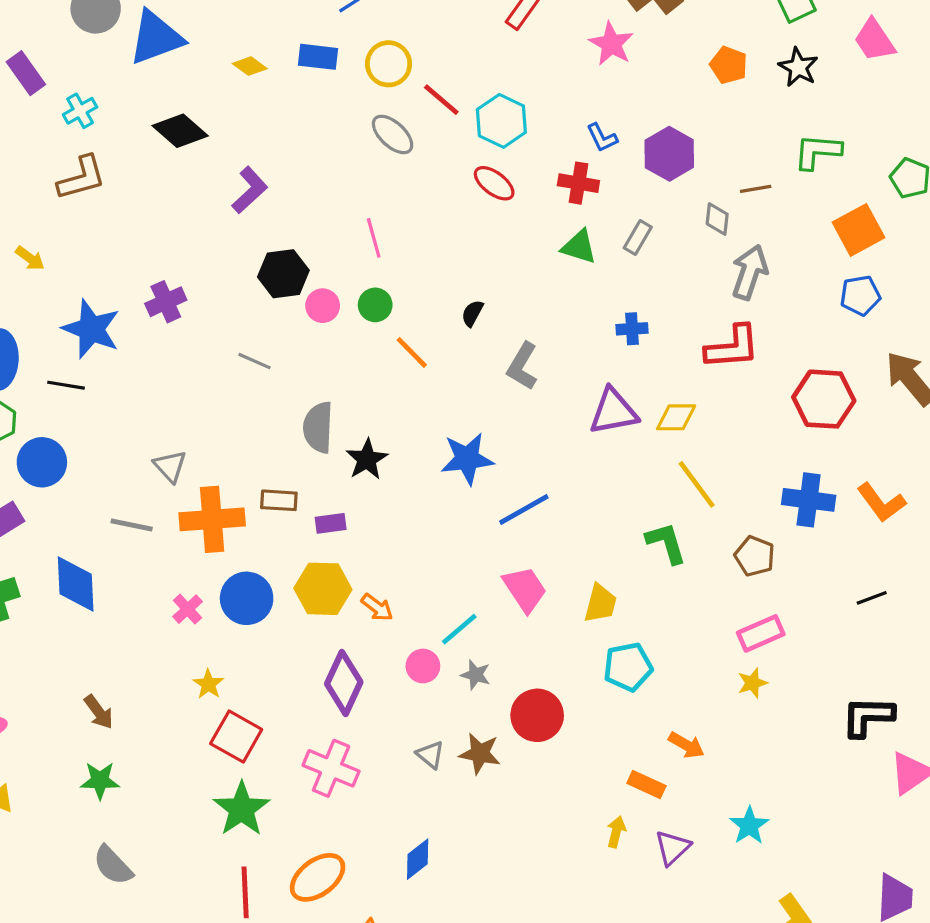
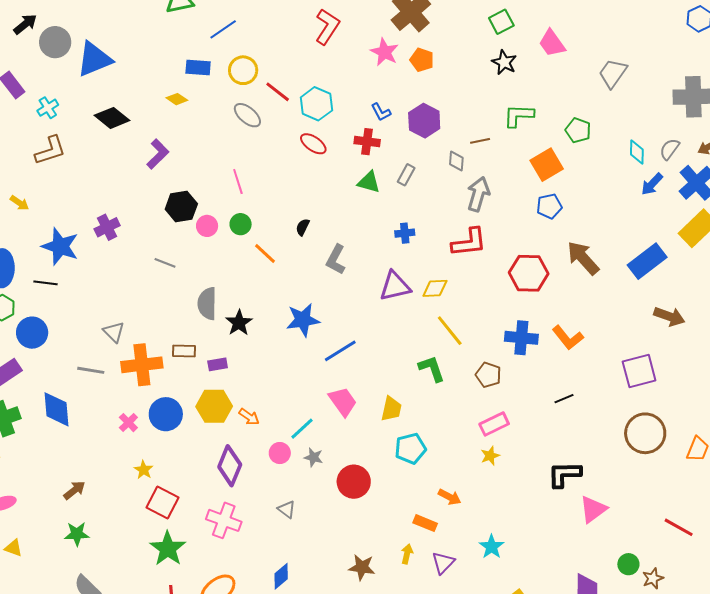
orange pentagon: (729, 65) -> (422, 60), moved
yellow diamond: (250, 66) -> (177, 99), moved
brown arrow: (99, 712) -> (74, 490), turned -90
brown star: (480, 753) -> (362, 567), moved

